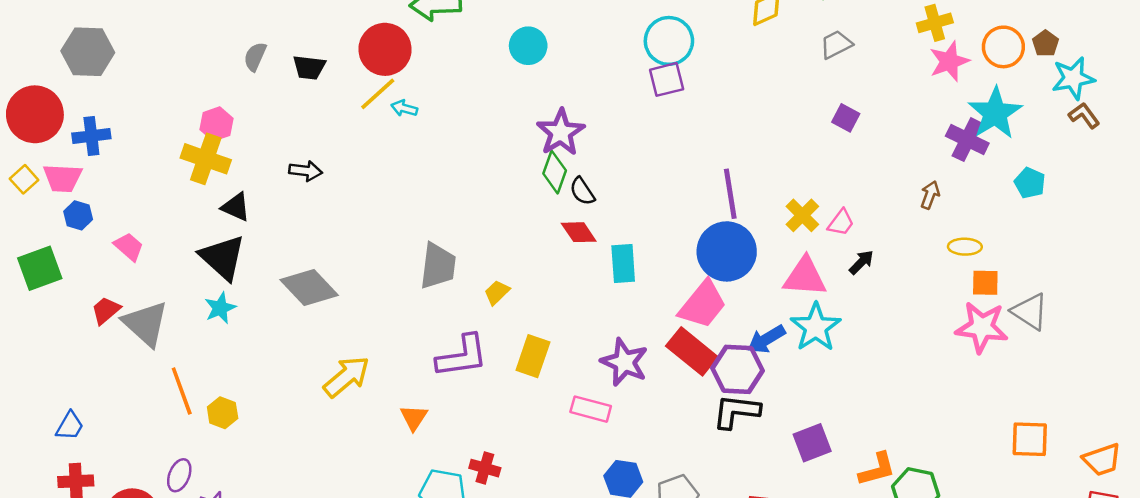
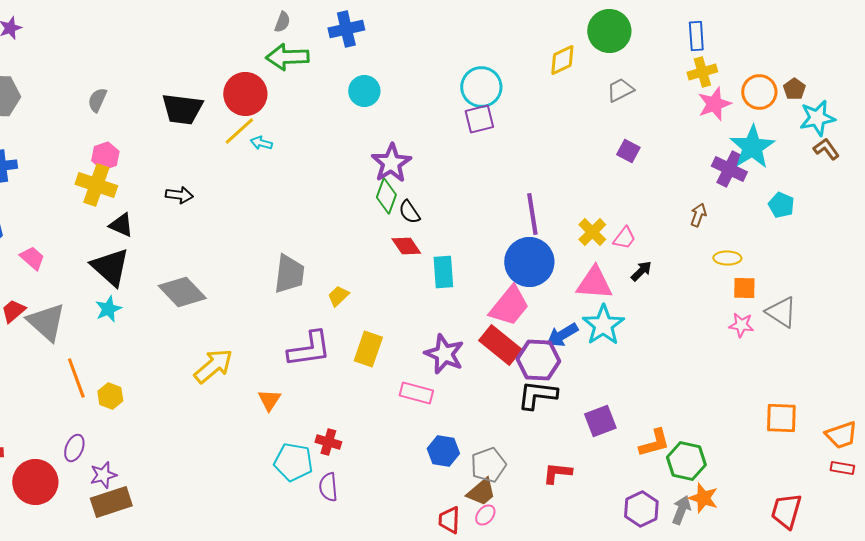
gray semicircle: (255, 57) -> (97, 100), moved
black trapezoid: (309, 67) -> (182, 109), size x1.5
pink star: (982, 327) -> (741, 325), size x0.6

